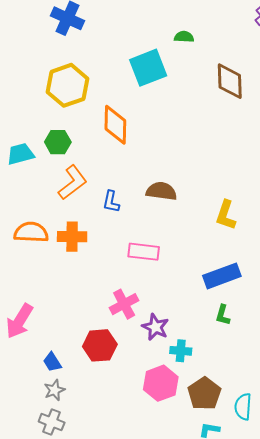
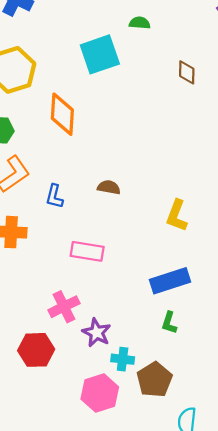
brown diamond: (230, 81) -> (187, 72), size x0.6
brown semicircle: (161, 191) -> (109, 187), size x0.7
brown pentagon: (204, 394) -> (154, 380), moved

